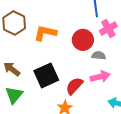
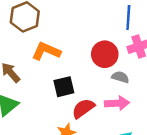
orange L-shape: (45, 33) -> (46, 51), moved
black square: (46, 75) -> (64, 87), moved, size x0.7

